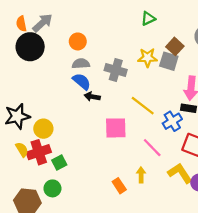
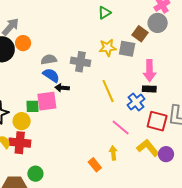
orange circle: (78, 41) -> (23, 43), moved
brown square: (175, 46) -> (140, 34), moved
yellow line: (143, 106) -> (108, 91), turned 35
pink square: (116, 128) -> (47, 101), moved
red cross: (39, 152) -> (20, 143), turned 30
green square: (59, 163) -> (33, 106), moved, turned 32

